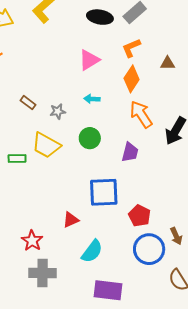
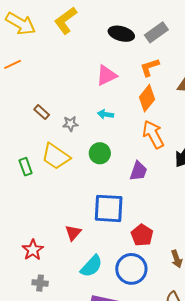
green rectangle: (17, 159) -> (26, 167), turned 66
red triangle: (71, 220) -> (73, 233), turned -30
blue circle: (149, 249) -> (131, 269), moved
gray cross: (43, 273) -> (40, 283), size x0.6

